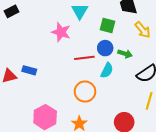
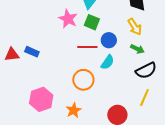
green square: (107, 25) -> (92, 22), moved
yellow arrow: (143, 30) -> (135, 27), moved
green arrow: (125, 54) -> (137, 49), moved

